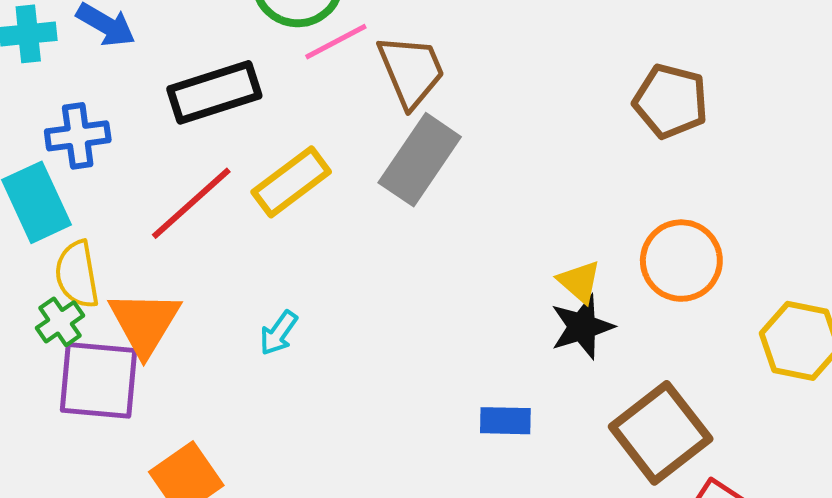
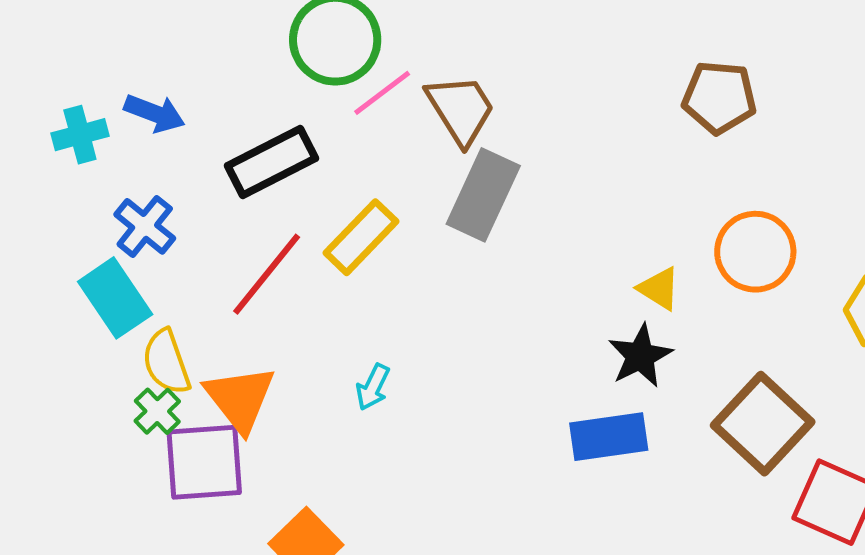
blue cross: (78, 136) -> (145, 226), turned -34
black star: (582, 327) -> (640, 356), moved
blue rectangle: (505, 421) -> (609, 437), size x1.5

